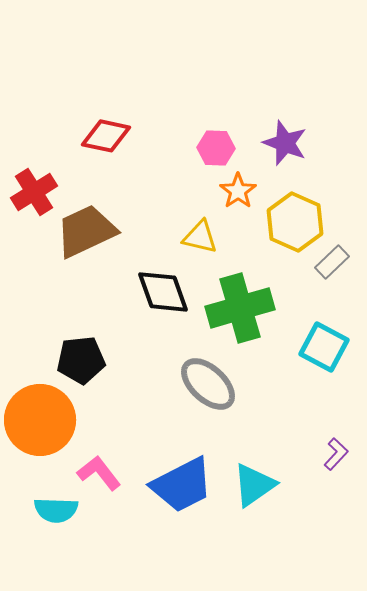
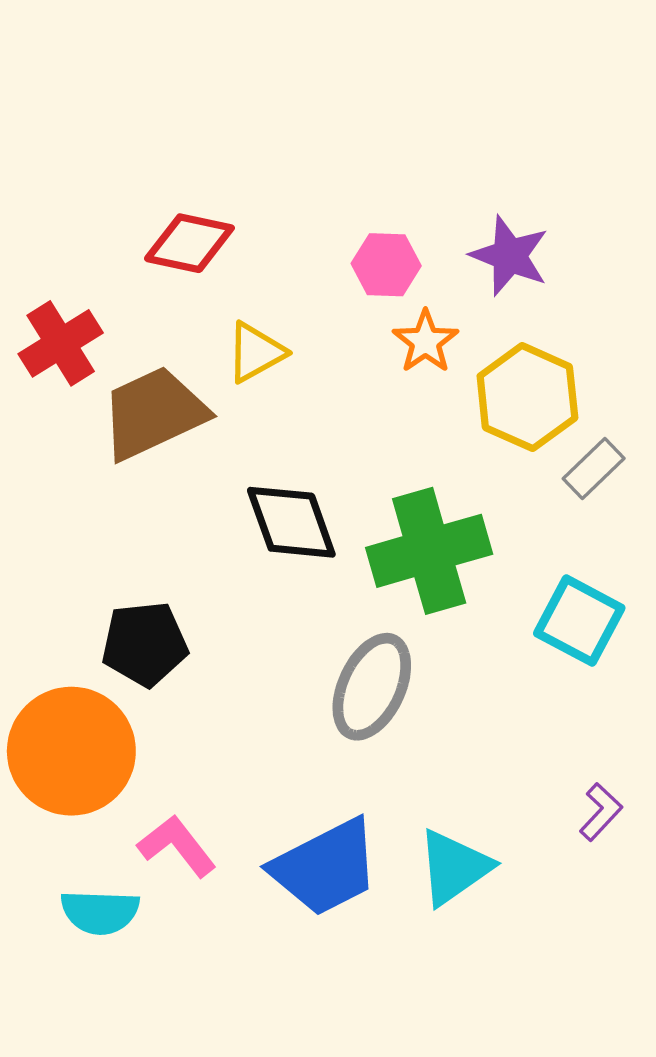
yellow triangle: (200, 237) -> (256, 352), moved, turned -42
gray ellipse: (208, 384) -> (372, 687), turned 72

